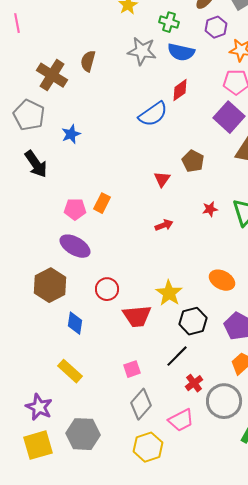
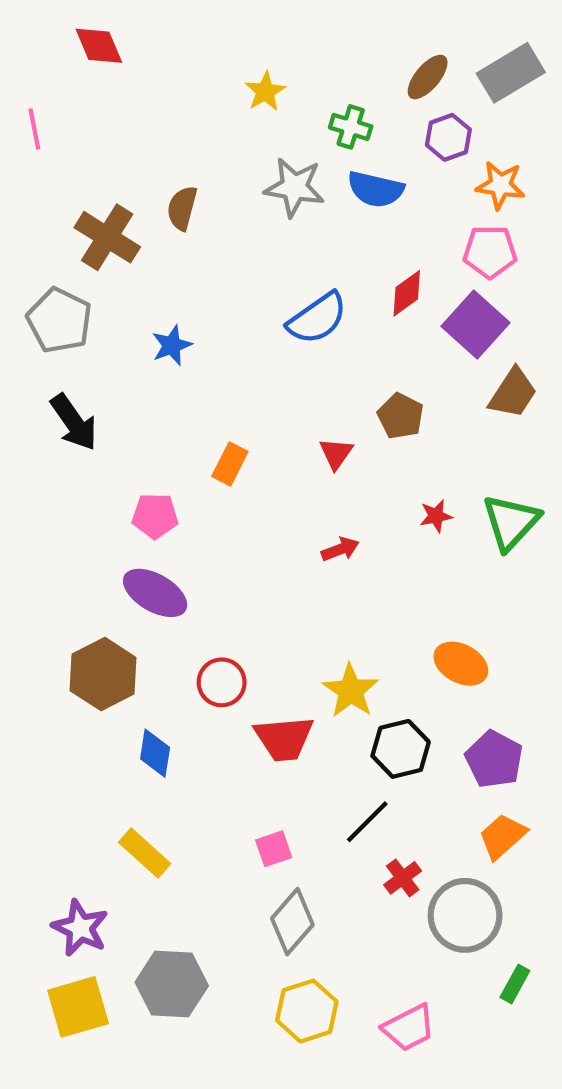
red diamond: (180, 90) -> (407, 293), moved
blue star: (71, 134) -> (172, 345), moved
orange rectangle: (102, 203) -> (230, 464), moved
pink trapezoid: (181, 420) -> (409, 1028), moved

